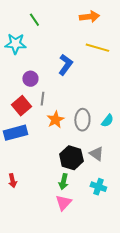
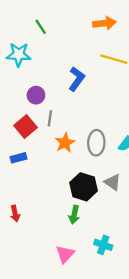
blue rectangle: (15, 133) -> (19, 158), size x0.6
cyan cross: (98, 187) -> (103, 245), moved
pink triangle: (63, 203) -> (65, 254), moved

